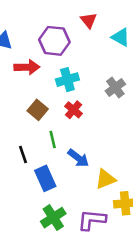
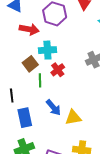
cyan cross: (67, 80) -> (47, 50), moved
green line: (53, 140) -> (40, 80), moved
yellow triangle: (105, 179) -> (73, 117), moved

